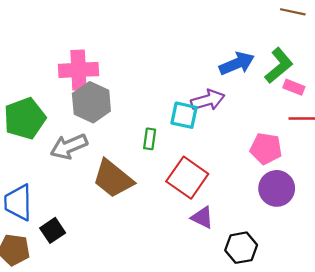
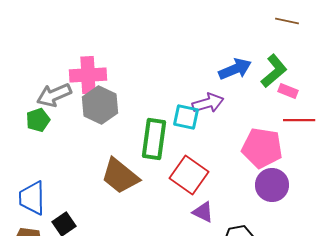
green pentagon: (25, 118) -> (38, 120), size x0.6
green rectangle: (150, 139) -> (154, 139), size x2.0
gray arrow: (69, 146) -> (54, 95), moved
pink pentagon: (266, 149) -> (262, 148), size x1.4

